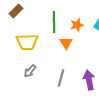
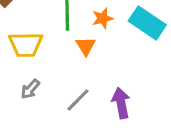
gray line: (61, 78) -> (78, 100), turned 30

